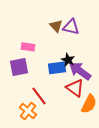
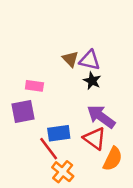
black star: (68, 60) -> (92, 81), moved
blue rectangle: (57, 68) -> (59, 133), moved
orange cross: (28, 111) -> (63, 172), moved

